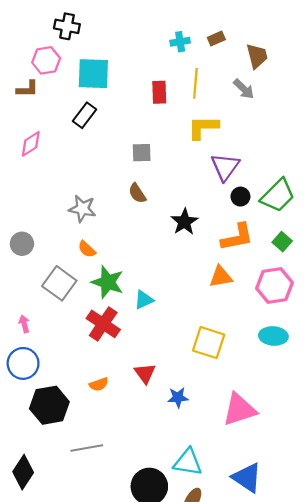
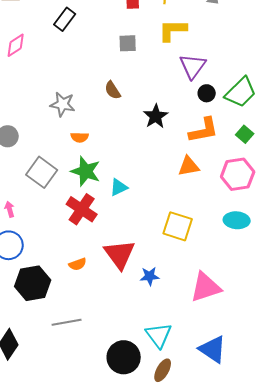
gray square: (142, 153) -> (128, 43), moved
orange semicircle: (87, 249) -> (80, 137), moved, turned -42
red triangle: (145, 373) -> (120, 254), size x1.6
cyan triangle: (188, 462) -> (159, 335), turned 44

